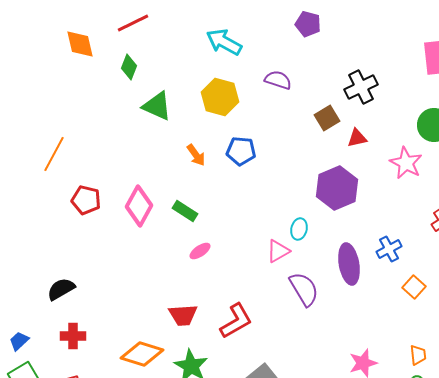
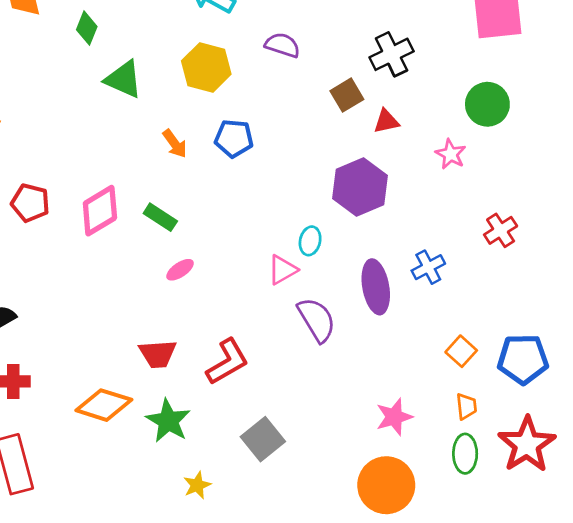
pink star: (406, 163) -> (451, 154), size x0.7
pink diamond: (139, 206) -> (100, 211), turned 30
orange square: (414, 287) -> (461, 351), moved

